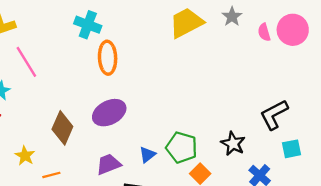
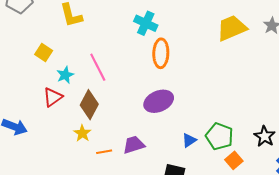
pink line: (26, 62) -> (98, 67), moved
brown diamond: (62, 128) -> (89, 105), moved
purple trapezoid: (108, 164) -> (134, 145), moved

